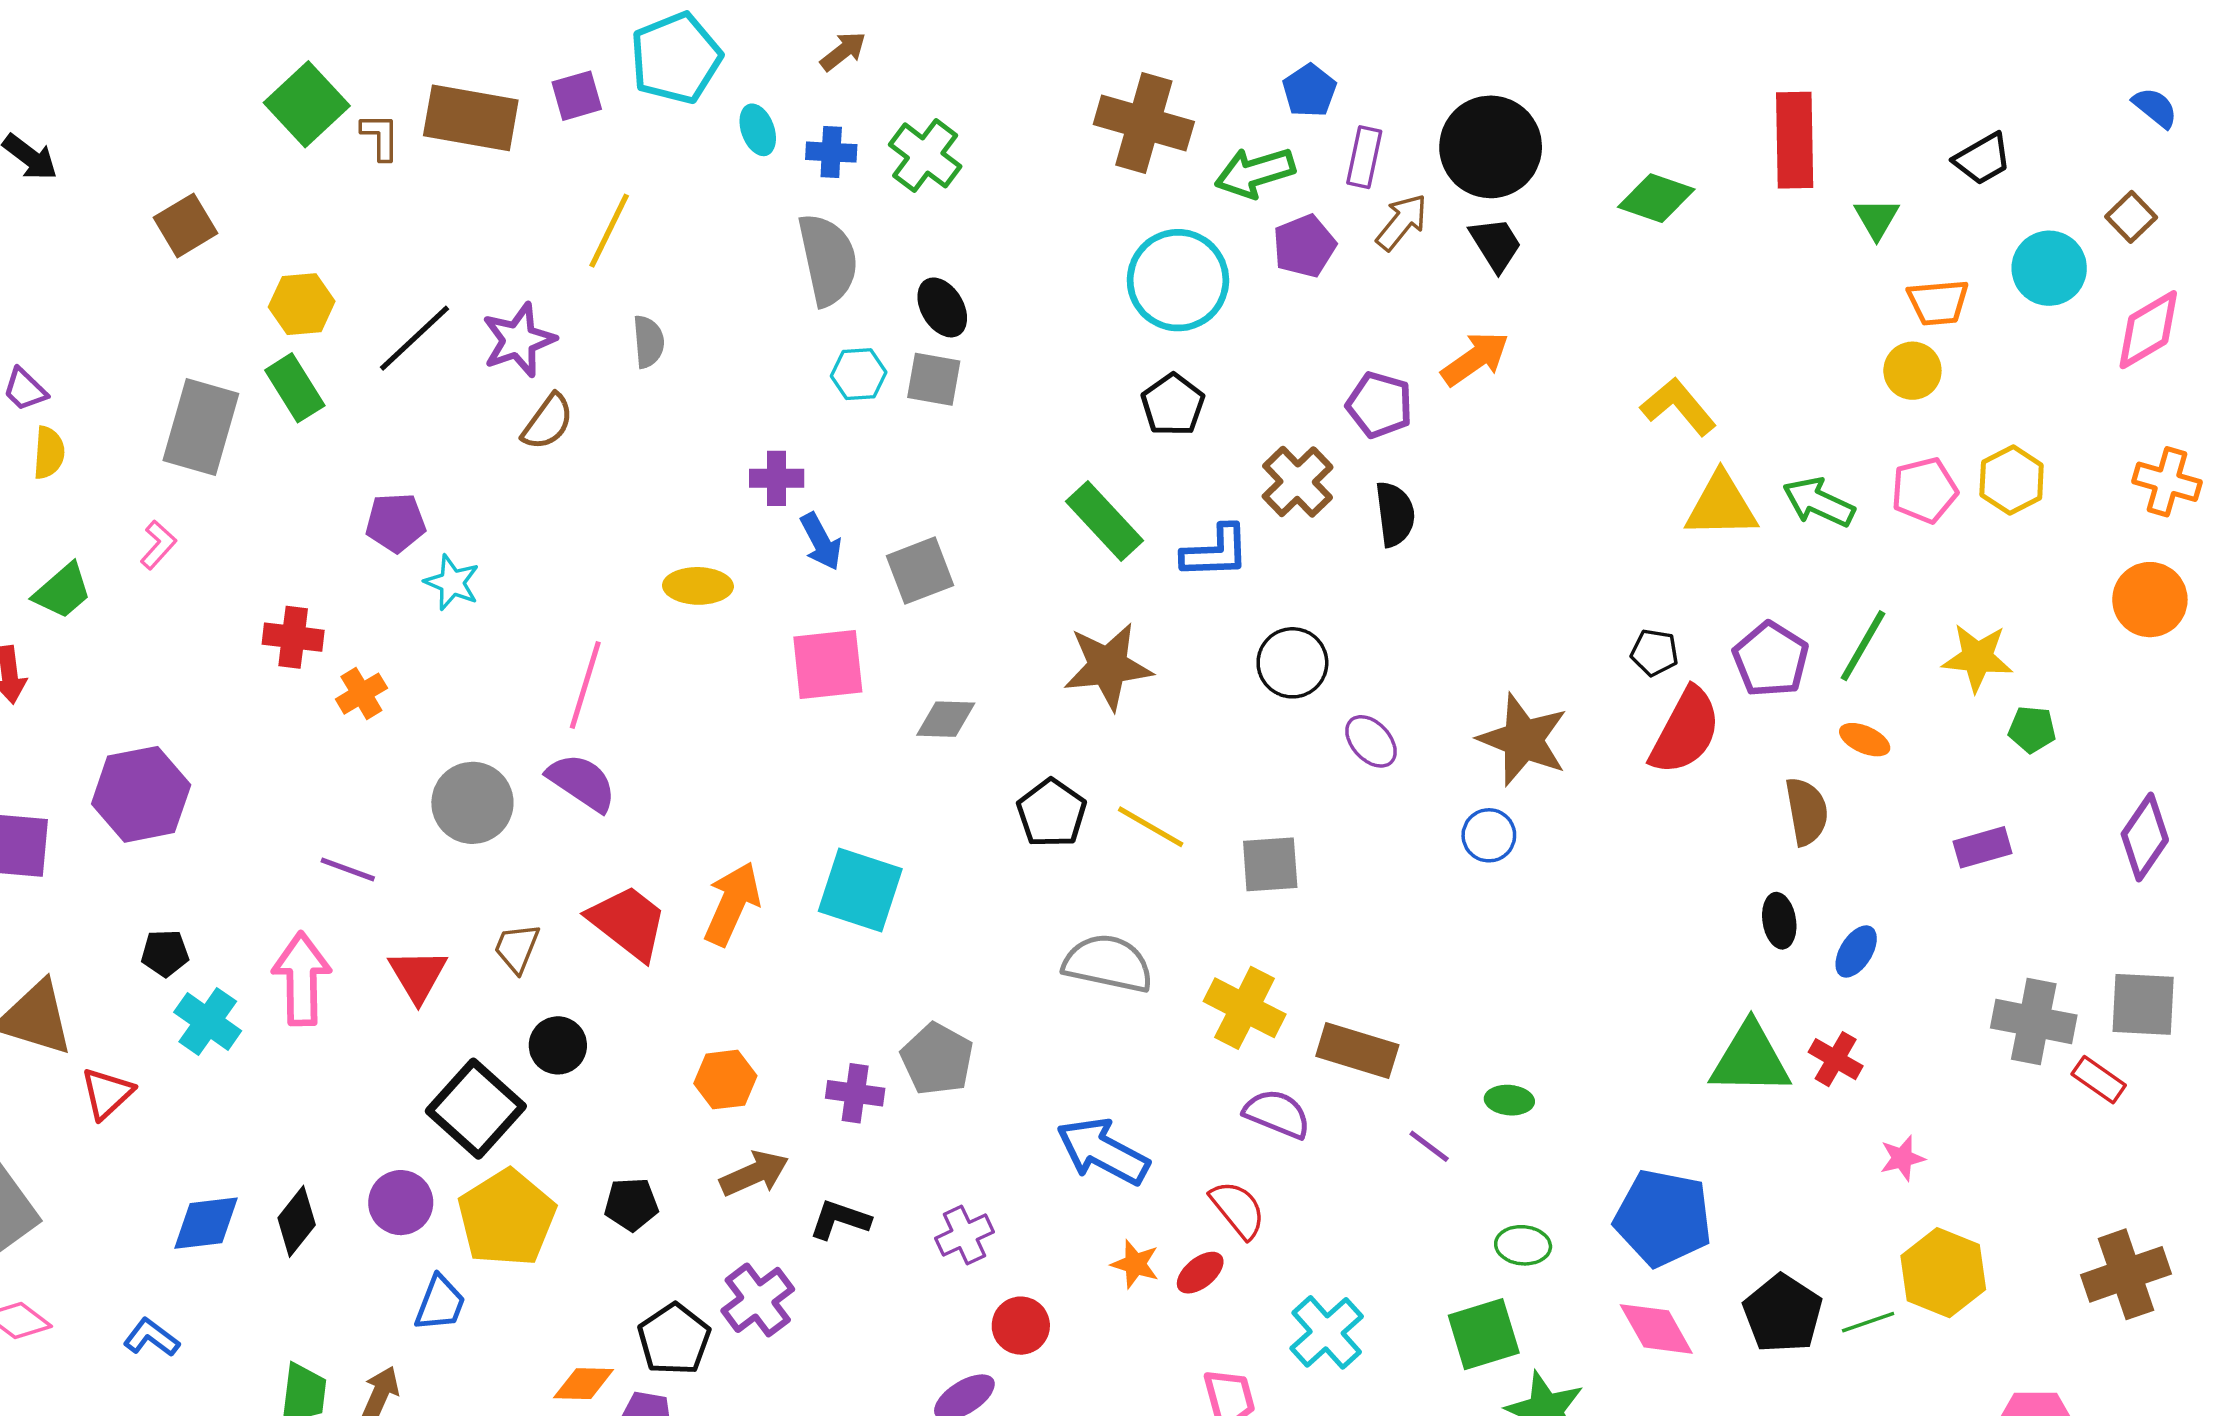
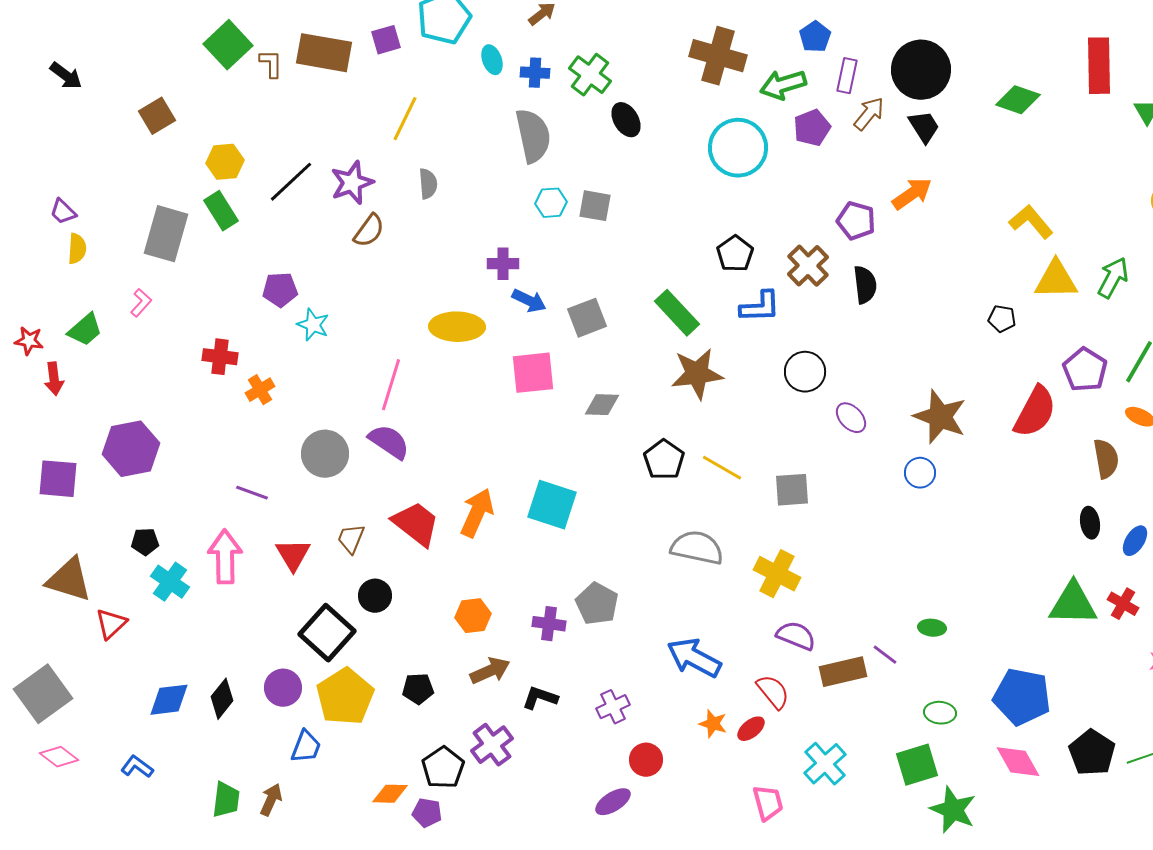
black ellipse: (942, 307) -> (626, 120), moved
black pentagon: (1173, 405) -> (735, 254), moved
green arrow: (1819, 502) -> (1113, 278), turned 93
green rectangle: (1105, 521) -> (677, 313), moved
blue arrow: (821, 542) -> (529, 301), turned -36
yellow ellipse: (698, 586) -> (457, 327), size x1.4
black pentagon: (1655, 653) -> (1002, 319), moved
brown rectangle: (1357, 1051) -> (843, 672), moved, turned -30

